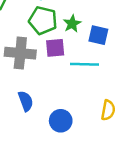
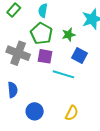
green star: (72, 24) -> (69, 35), moved

